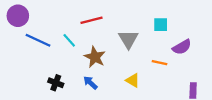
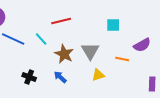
cyan square: (161, 25) -> (113, 25), moved
gray triangle: (128, 39) -> (90, 51), moved
yellow triangle: (133, 80) -> (98, 75), turned -48

